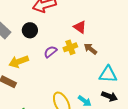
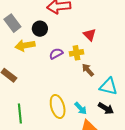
brown arrow: (90, 49) -> (88, 70), moved
yellow arrow: (19, 62) -> (25, 45), moved

